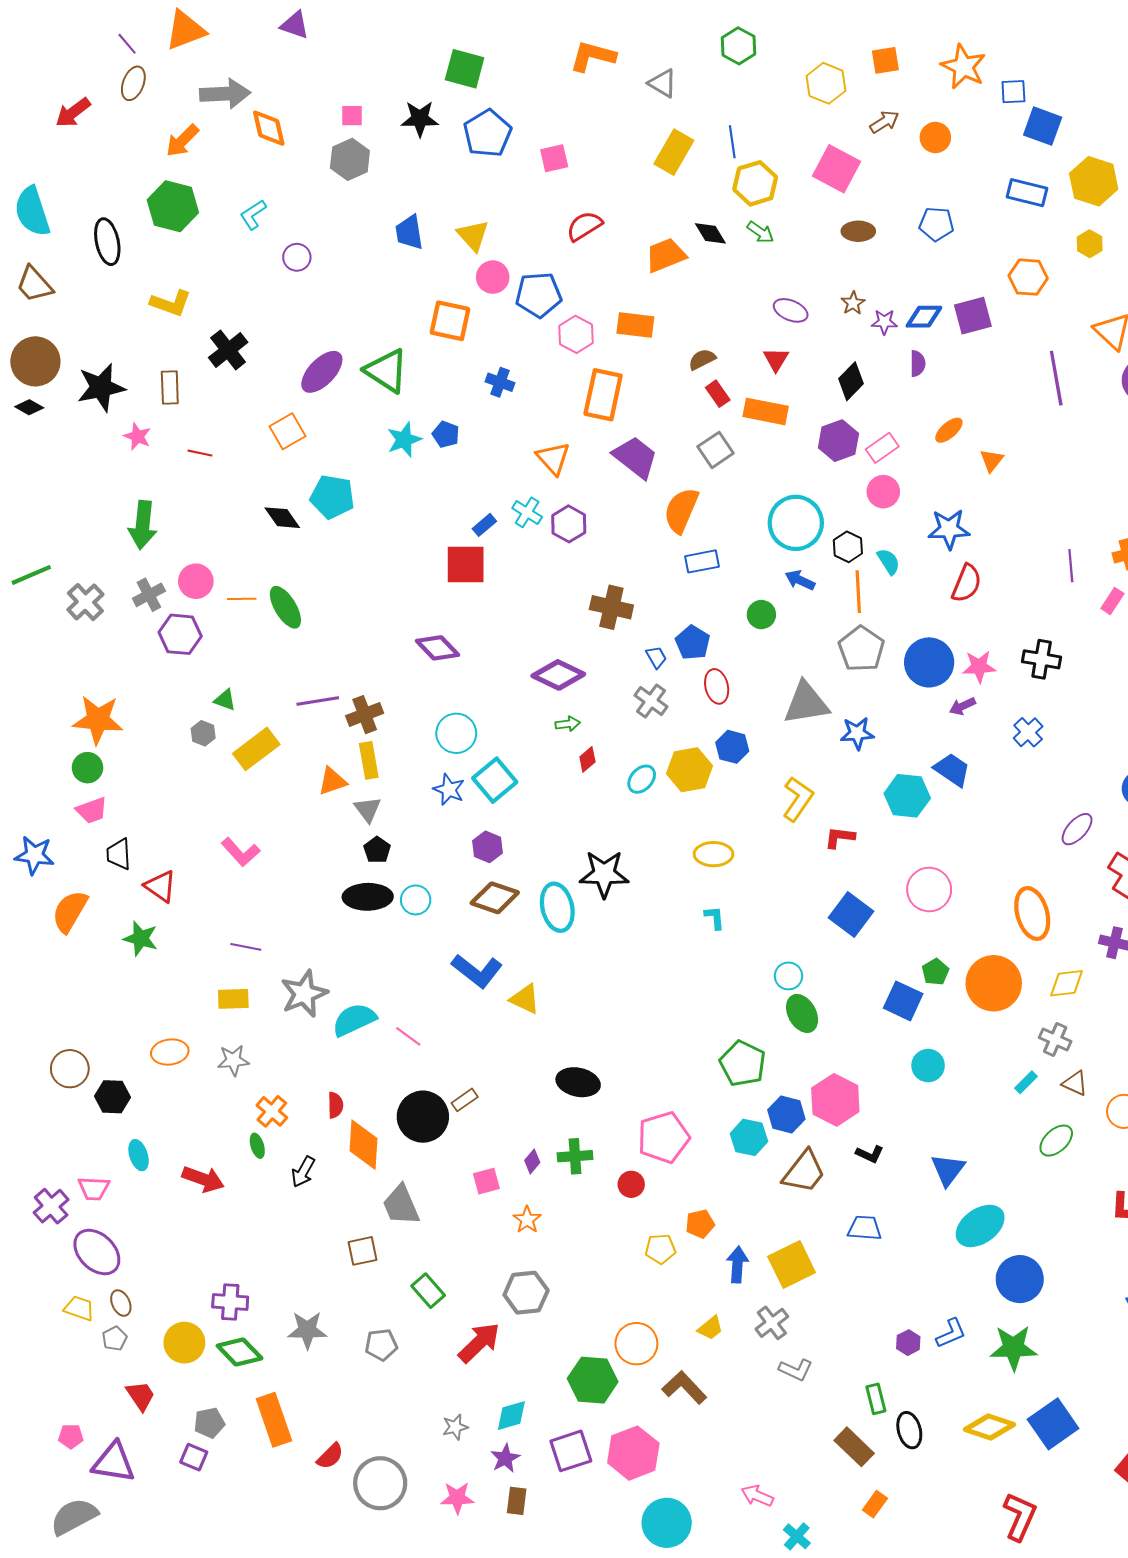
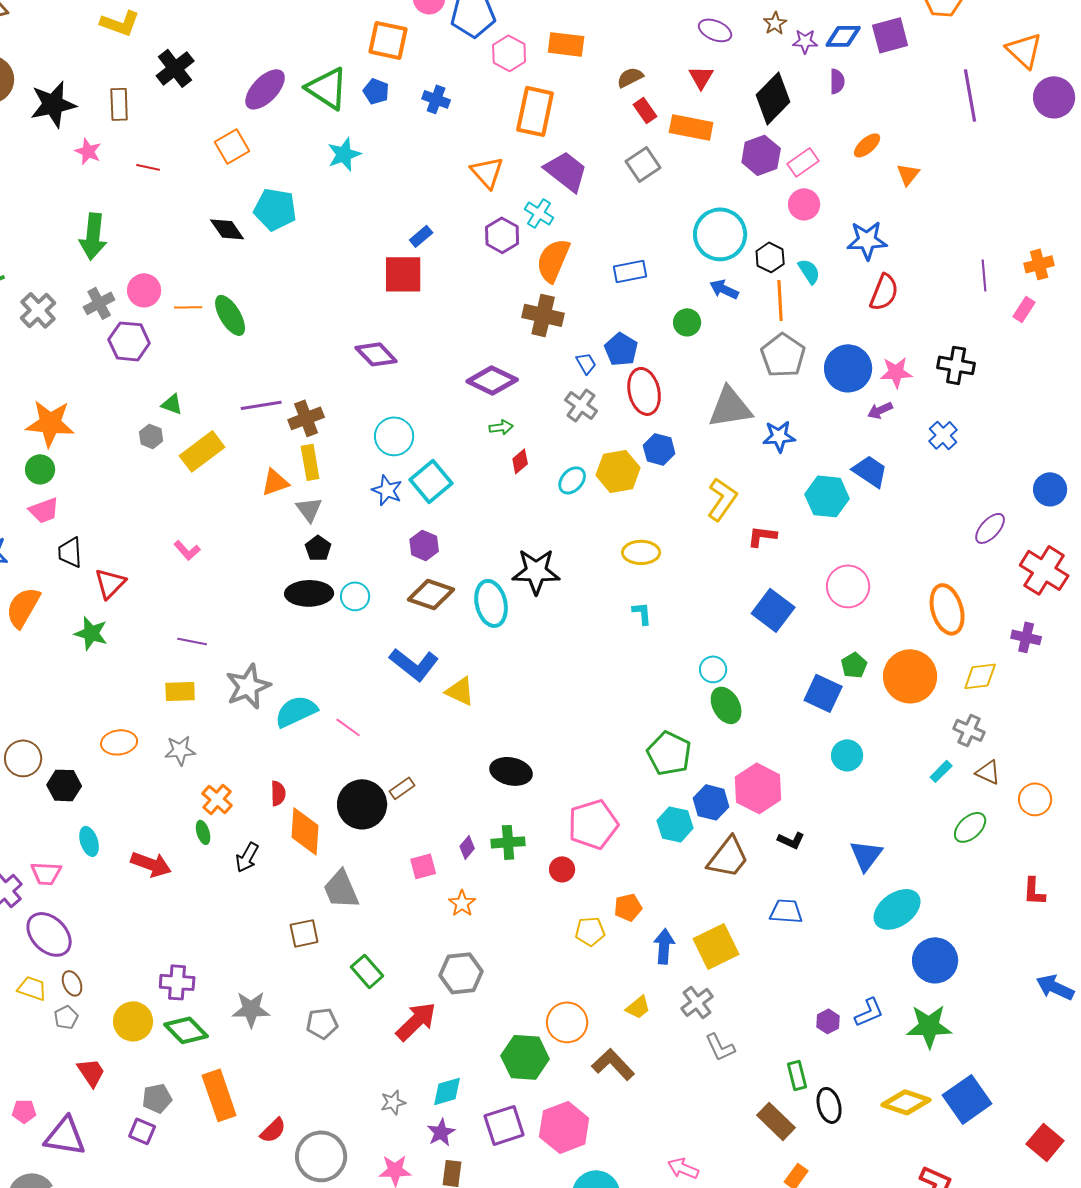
black diamond: (851, 381) -> (773, 98), size x1.4
blue pentagon: (446, 434) -> (376, 91), moved
orange semicircle: (681, 510) -> (553, 260), moved
cyan cross: (527, 512) -> (539, 213), moved
red ellipse: (717, 686) -> (644, 391), size x1.4
pink L-shape: (241, 852) -> (187, 550), size x0.7
red triangle: (160, 886) -> (110, 583), turned 40
gray L-shape: (796, 1370) -> (720, 1047), turned 40

